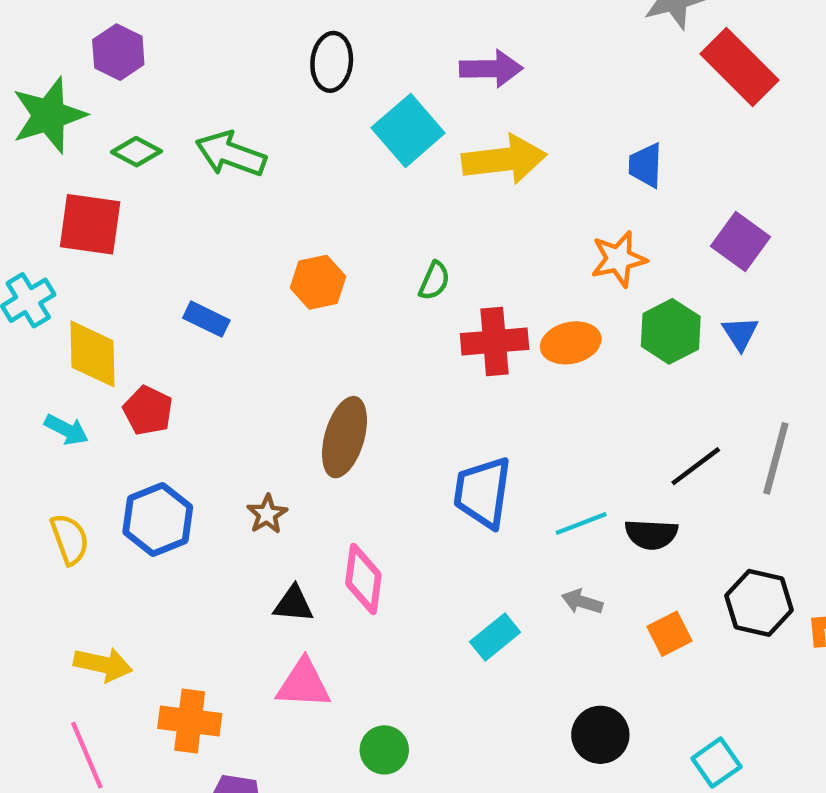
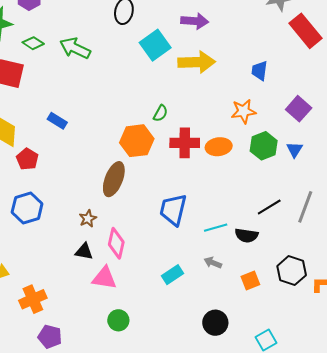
orange hexagon: (318, 282) -> (137, 141), moved, size x1.4
brown star: (267, 514) -> (88, 219), moved
pink triangle: (304, 684) -> (104, 278), moved
orange cross: (190, 721) -> (33, 299), turned -36

